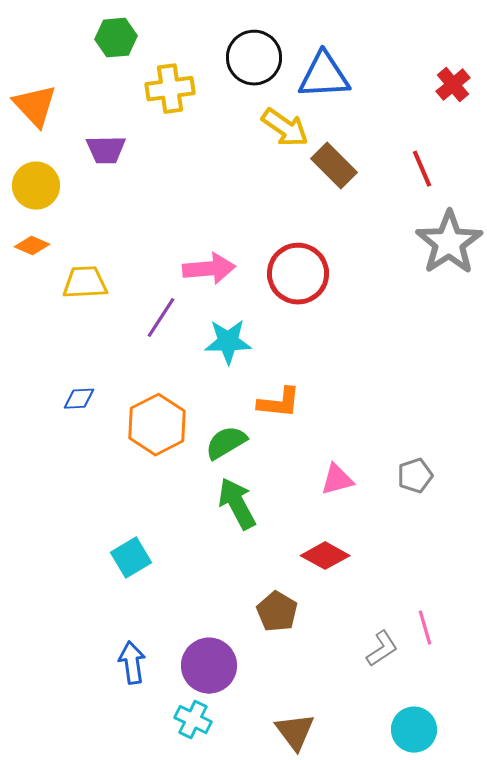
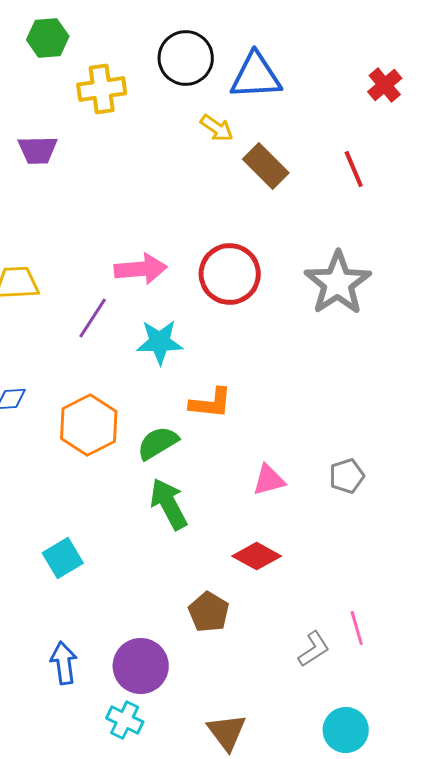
yellow arrow: (285, 128) -> (217, 128), size x0.7
gray star: (449, 243) -> (338, 283), moved

